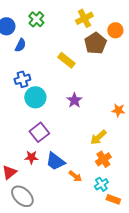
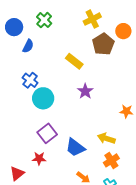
blue cross: (22, 79) -> (30, 80), turned -35
purple star: (74, 100) -> (85, 91), moved
yellow arrow: (98, 137) -> (106, 138), turned 60
blue trapezoid: (55, 161) -> (75, 147), moved

